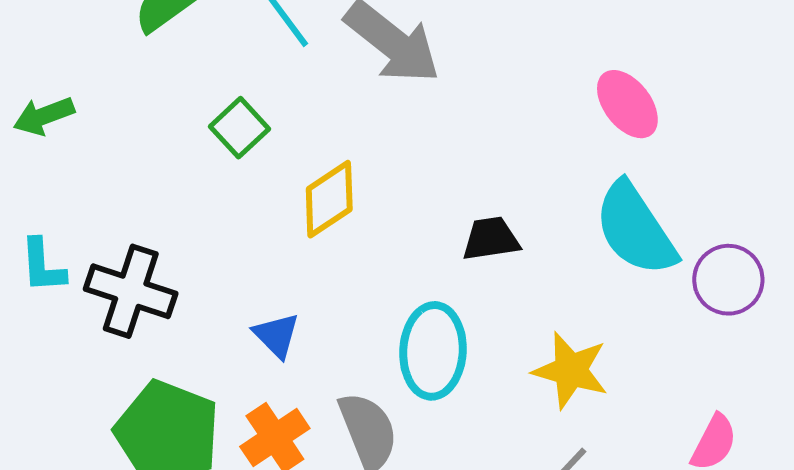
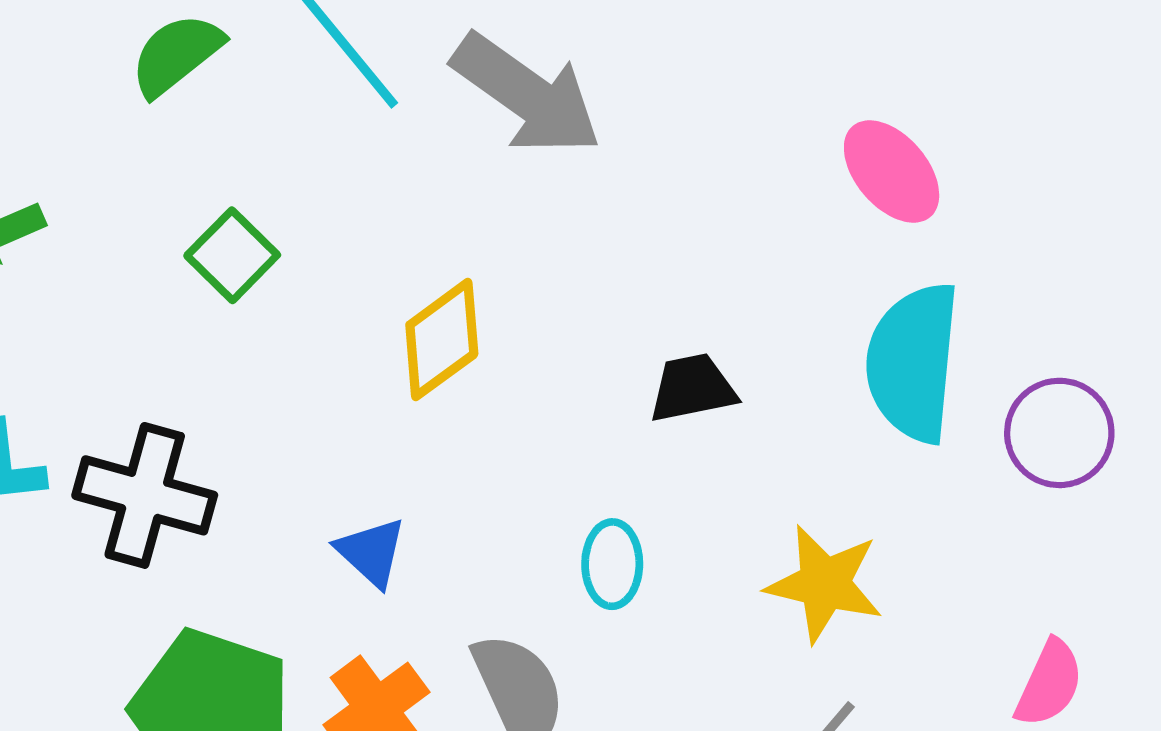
green square: (240, 128) -> (232, 255), moved
cyan semicircle: (635, 229) -> (913, 362), turned 42
cyan ellipse: (433, 351) -> (612, 564), size x0.6

